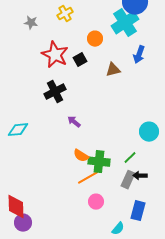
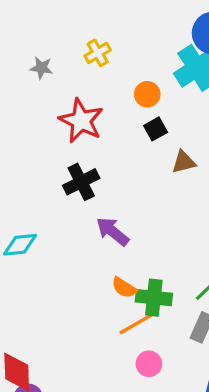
black square: (80, 60) -> (156, 129), moved
brown triangle: (113, 70) -> (184, 162), moved
purple arrow: (74, 122) -> (113, 231), size x1.5

